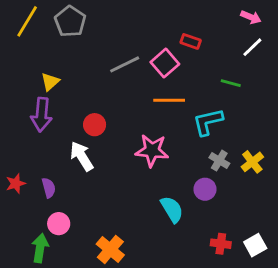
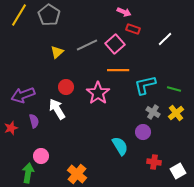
pink arrow: (251, 17) -> (124, 12), moved
white line: (252, 47) -> (165, 39), moved
yellow triangle: (50, 82) -> (57, 52), moved
green line: (231, 83) -> (174, 89), moved
purple arrow: (41, 115) -> (23, 95), moved, turned 65
pink star: (152, 150) -> (98, 93), moved, turned 30
purple semicircle: (49, 188) -> (34, 121), moved
red cross: (221, 244) -> (154, 162), moved

